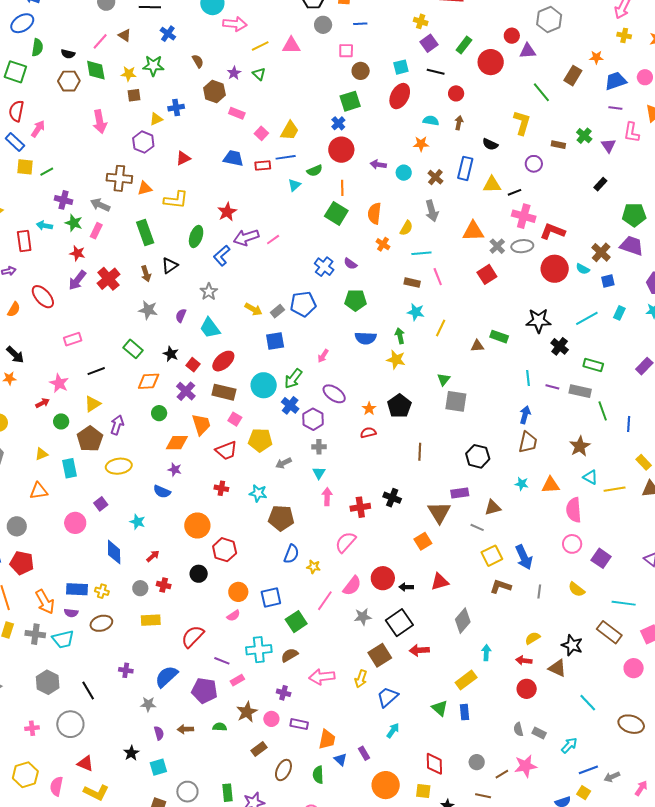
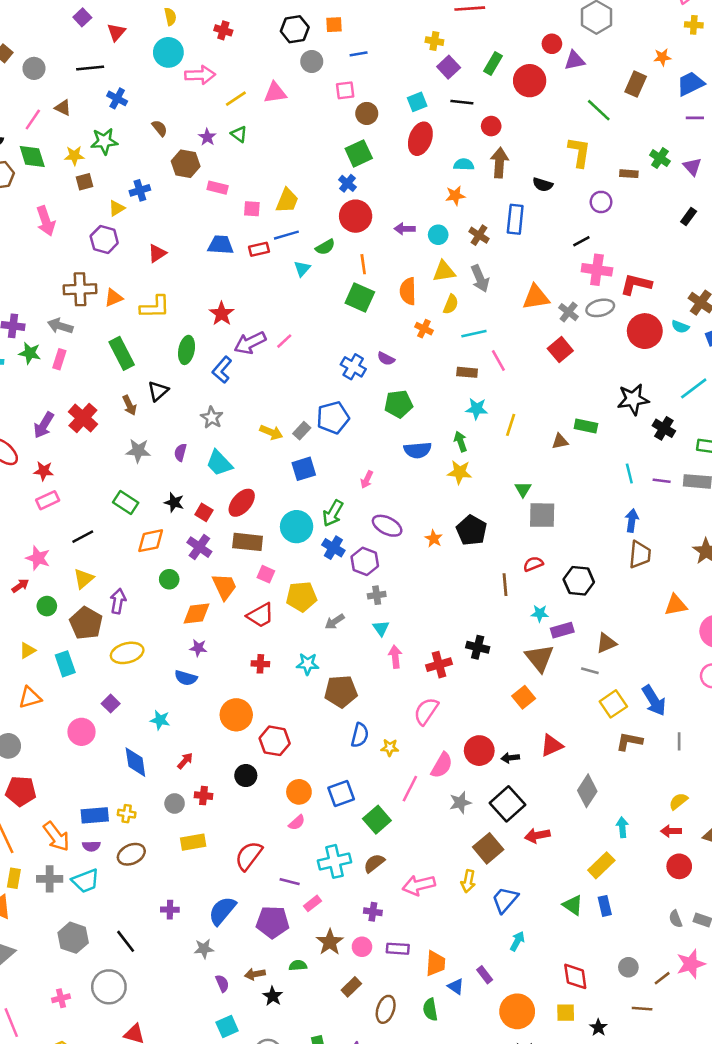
brown arrow: (459, 123) -> (499, 163), size x1.6
pink square: (261, 133) -> (252, 209), turned -32
yellow triangle: (492, 185) -> (444, 271), moved
red star: (77, 253) -> (44, 471), moved
red semicircle: (368, 433) -> (533, 564), moved
cyan star: (522, 484) -> (540, 613), moved
black star: (131, 753) -> (273, 996), moved

